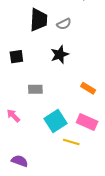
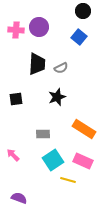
orange rectangle: (88, 88) -> (84, 129), size x1.6
gray rectangle: (35, 89) -> (43, 134), moved

